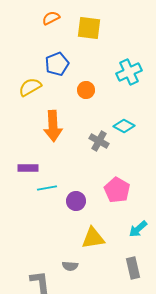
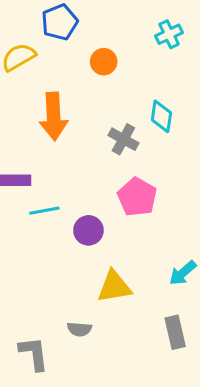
cyan cross: (129, 72) -> (169, 34), size x0.7
cyan diamond: (124, 126) -> (161, 116), turned 70
pink pentagon: (117, 190) -> (137, 197), moved

